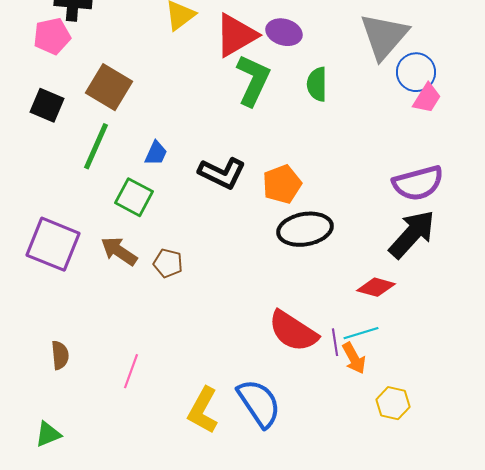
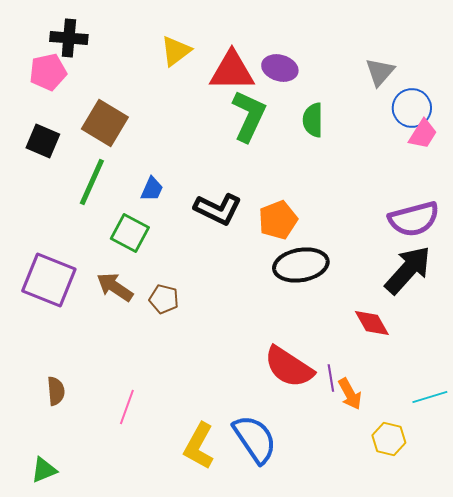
red triangle: (236, 35) -> (232, 71), turned 30
gray triangle: (384, 36) -> (380, 72), size x0.6
red diamond: (376, 287) -> (372, 323), turned 45
cyan line: (361, 333) -> (430, 397), moved

